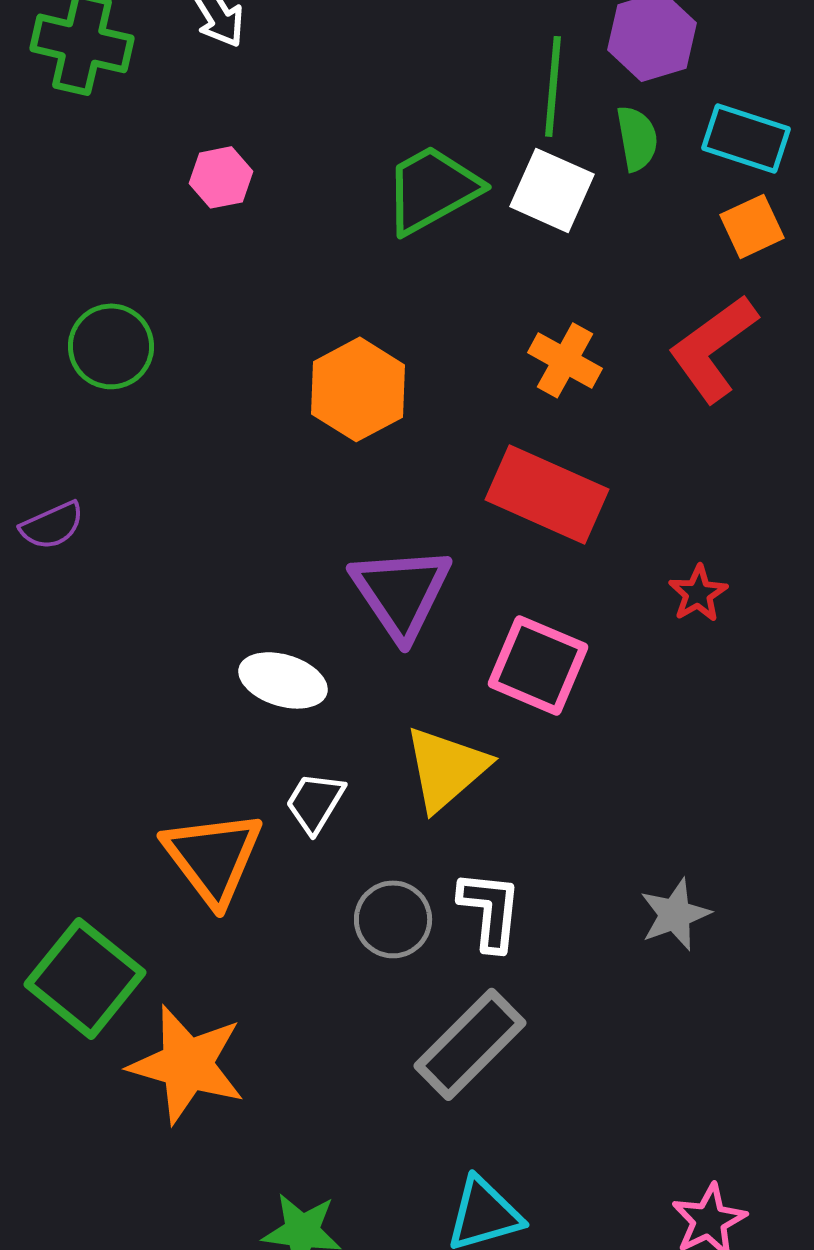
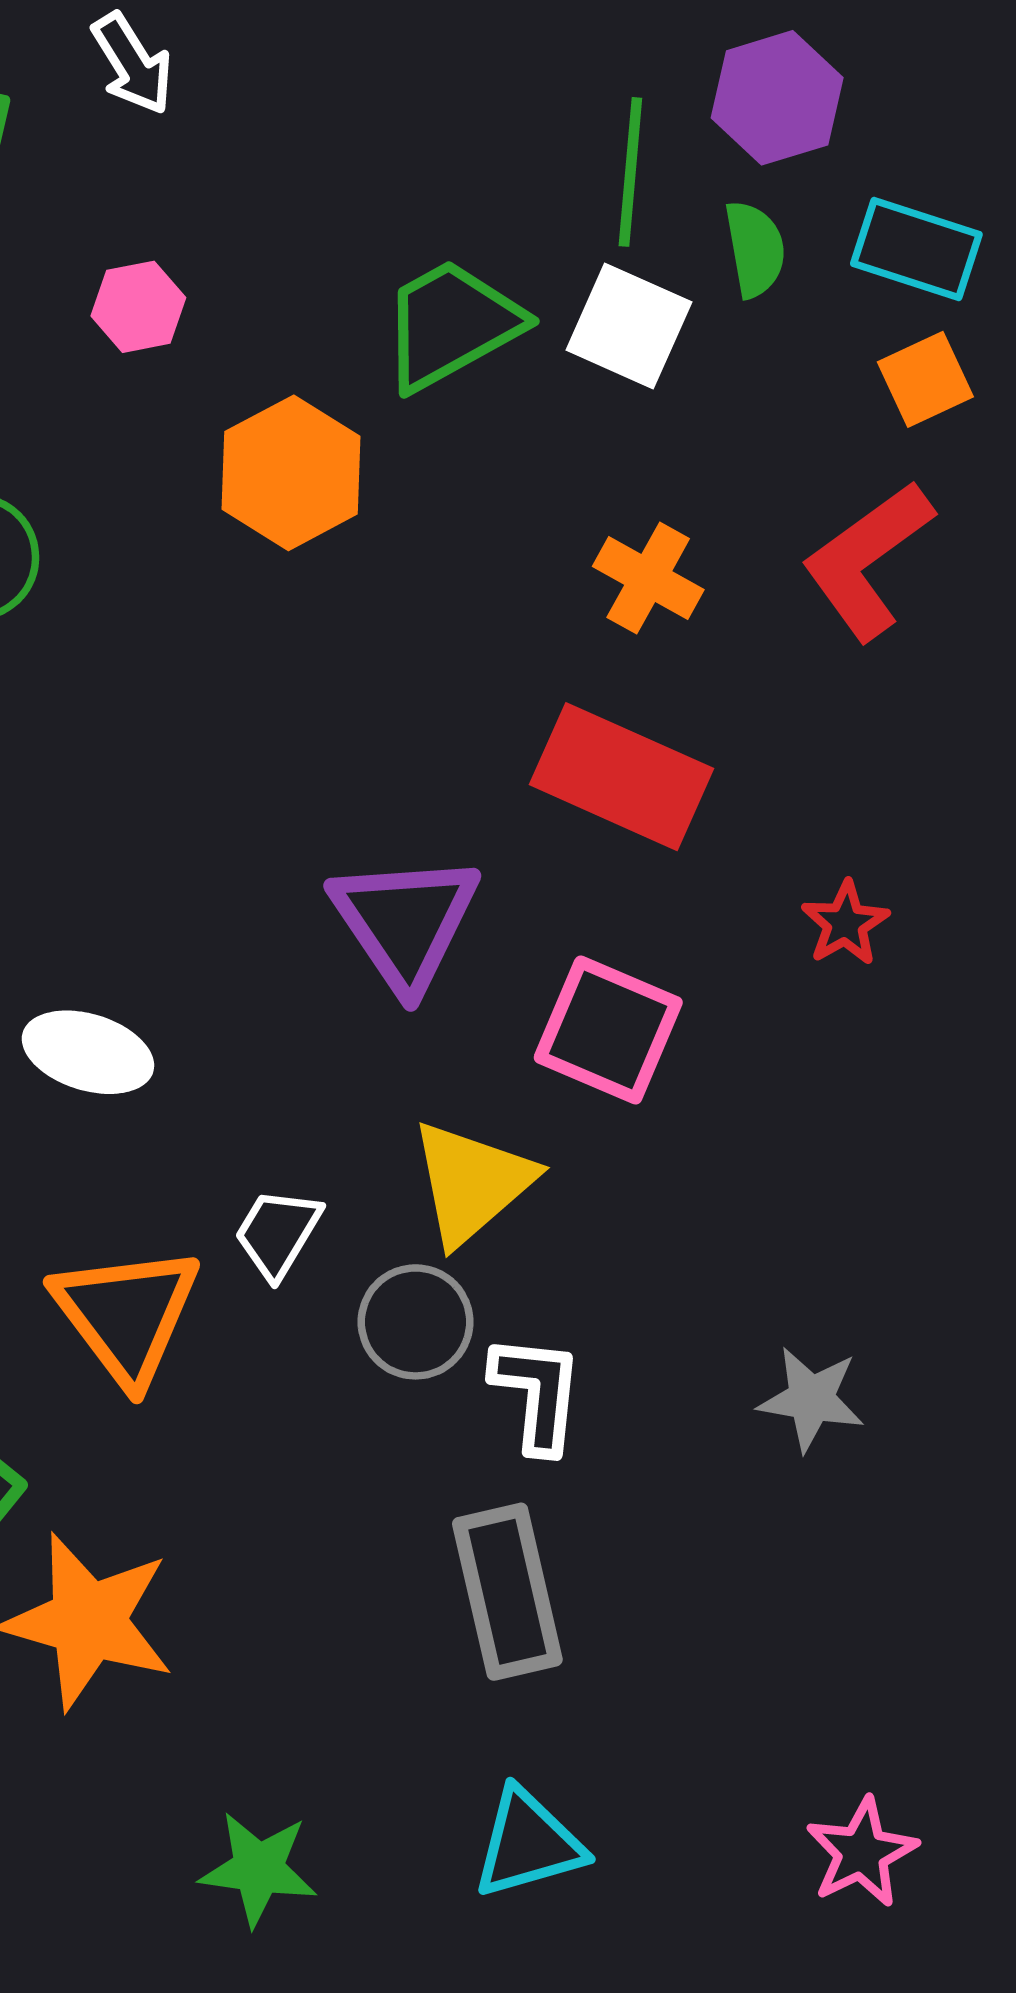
orange hexagon: (358, 389) -> (291, 473), moved
white ellipse: (283, 680) -> (88, 1052), moved
gray star: (675, 914) -> (811, 1399), turned 30
gray circle: (393, 919) -> (416, 1322), moved
gray rectangle: (470, 1044) -> (507, 1592), turned -58

